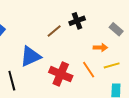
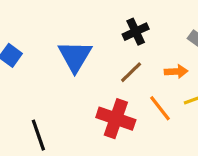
brown line: (54, 31) -> (131, 72), moved
blue triangle: (30, 56) -> (75, 56), moved, turned -30

